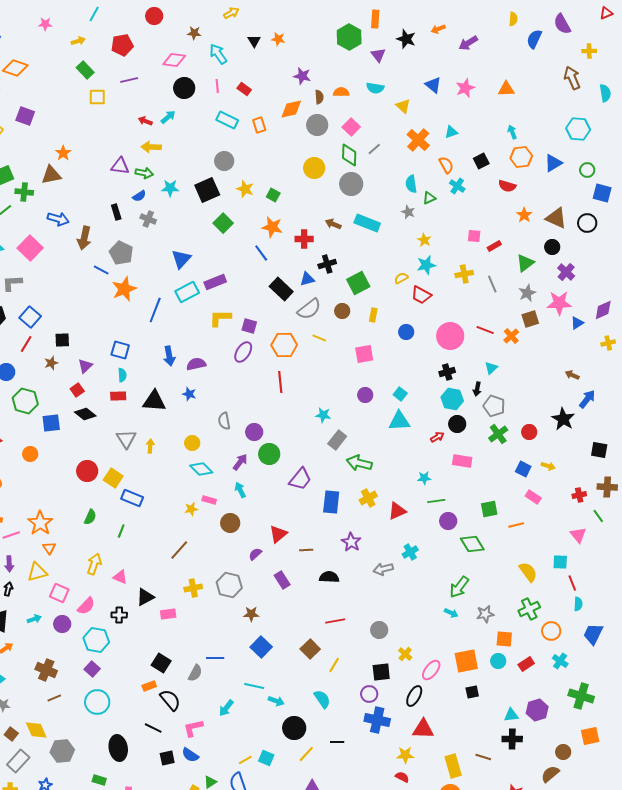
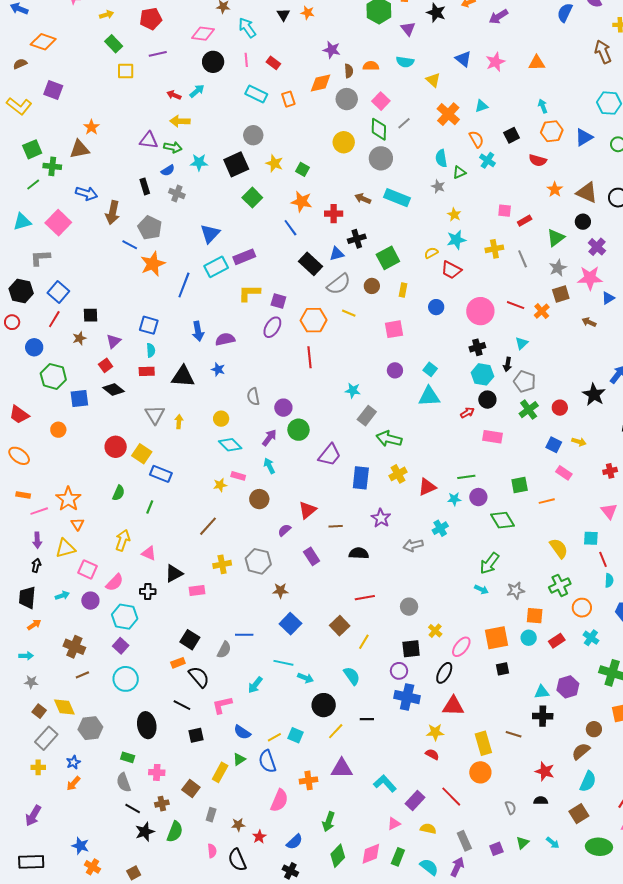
brown arrow: (572, 375) -> (589, 322), moved
cyan star: (424, 478) -> (454, 499), moved
blue semicircle: (190, 755) -> (242, 732), moved

